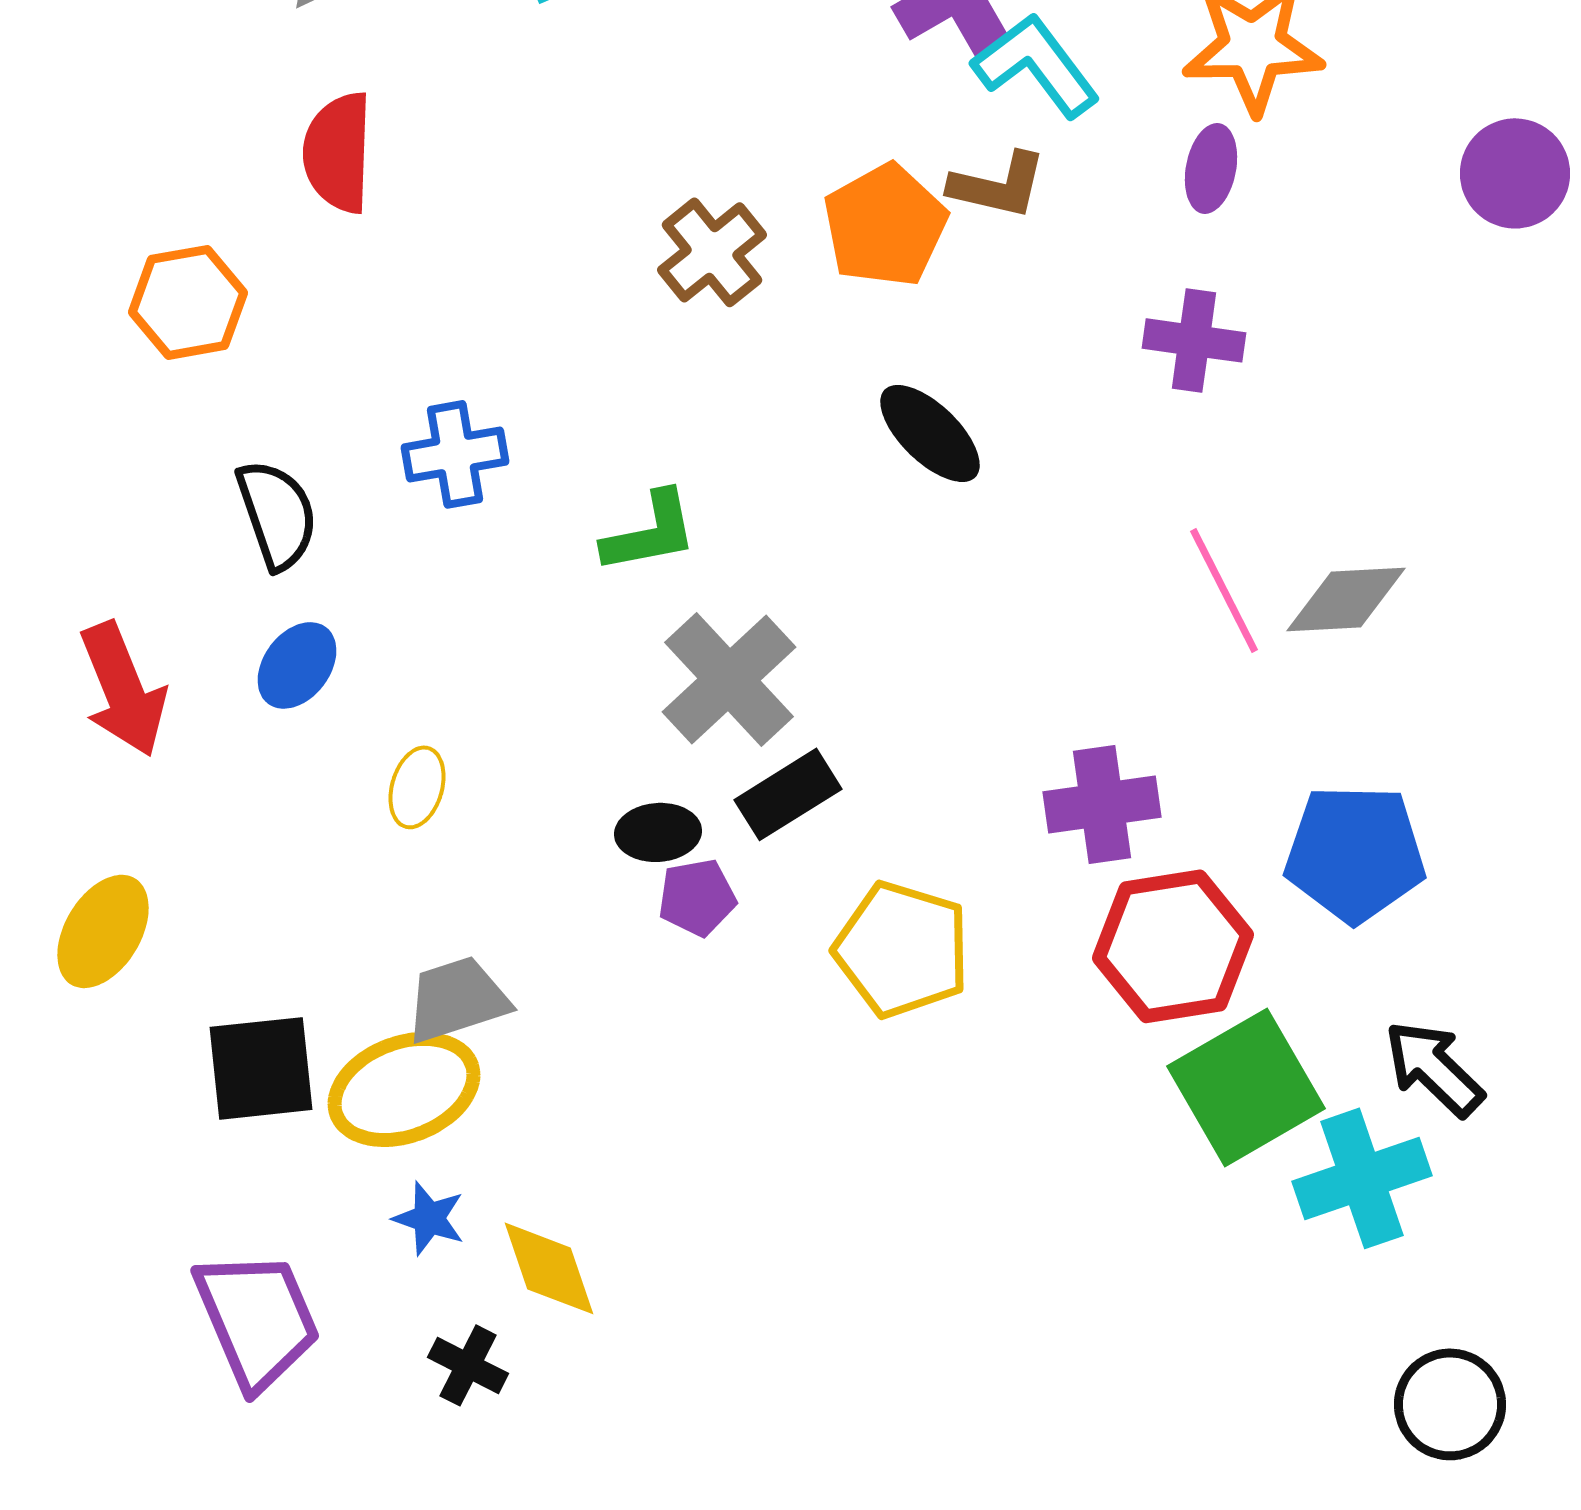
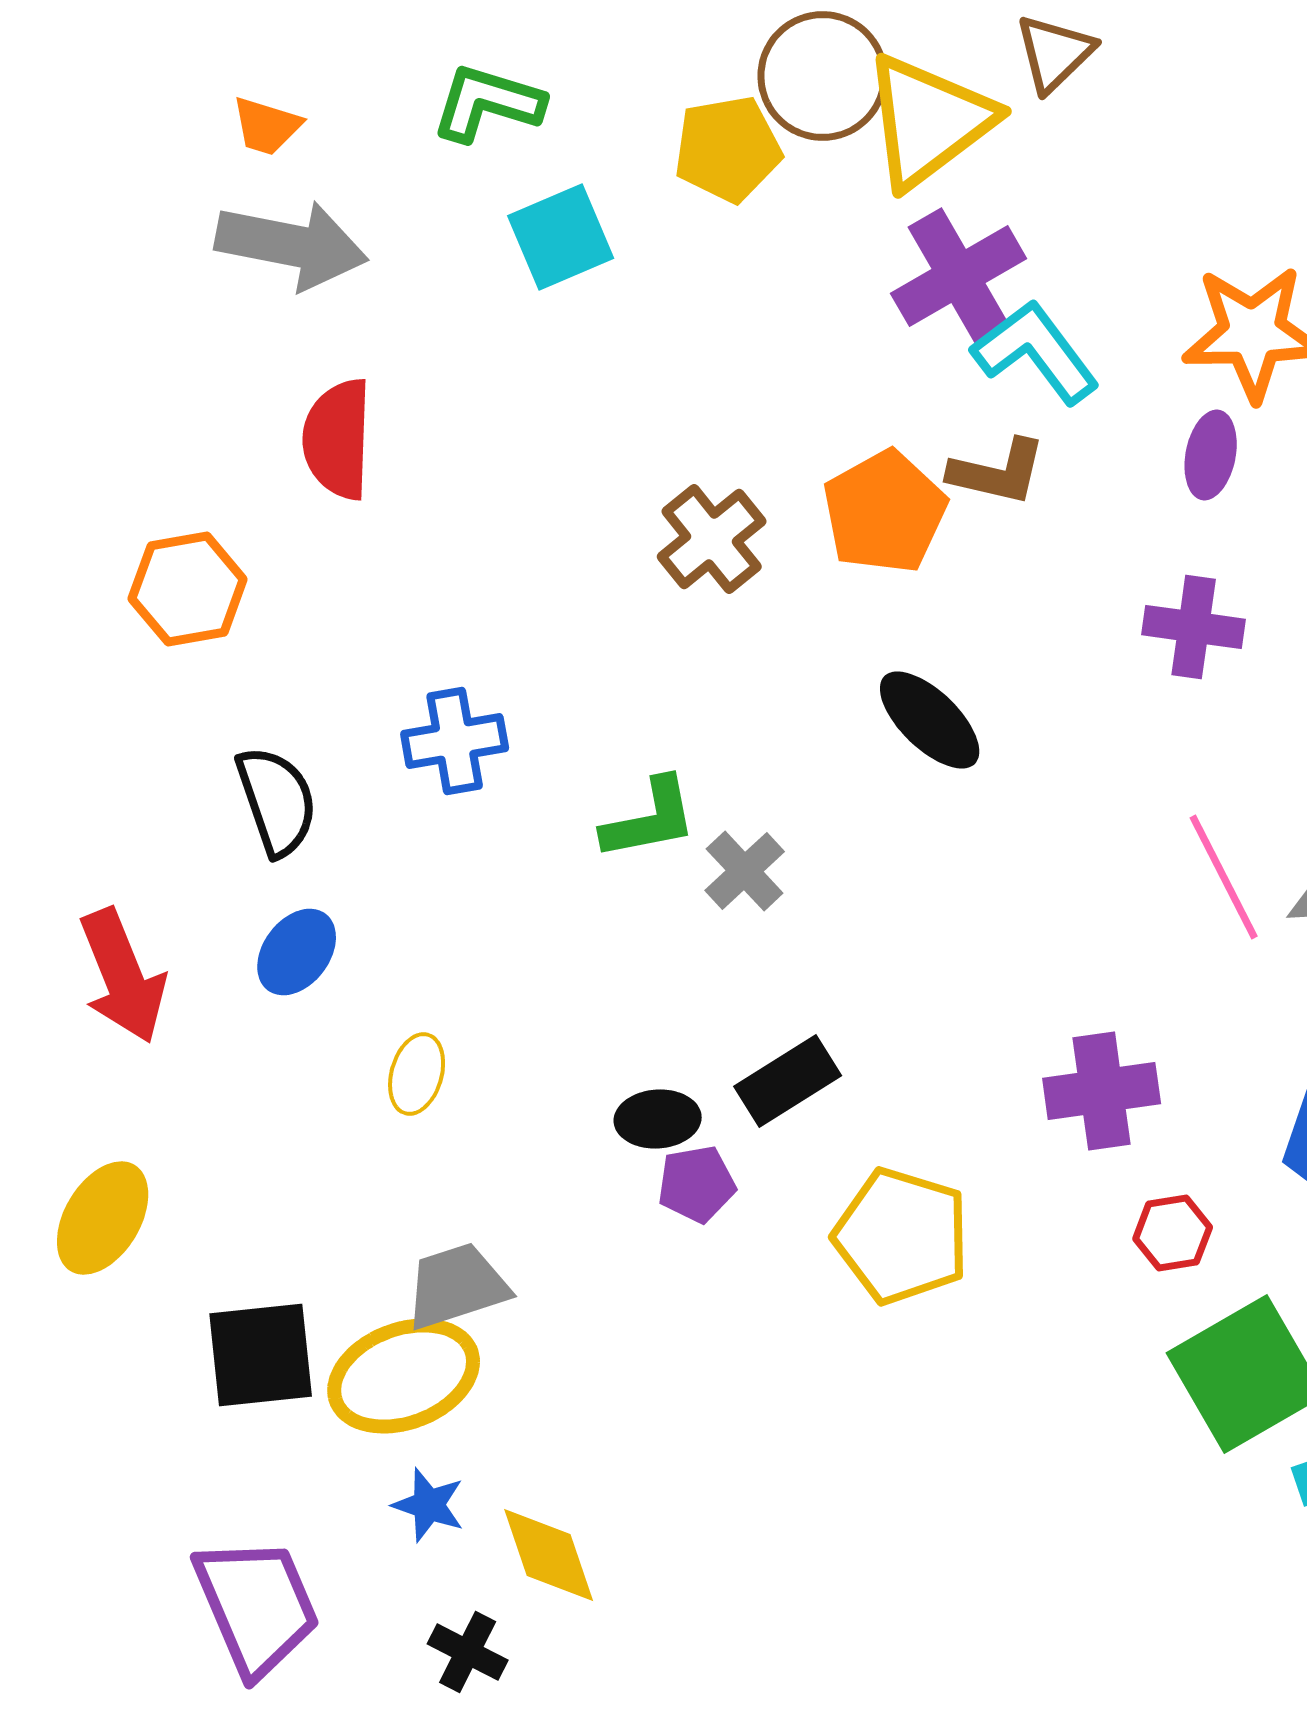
gray cross: (729, 679) -> (745, 871), moved, size x0.6
red hexagon: (1173, 946) -> (1173, 1233), size x0.5

